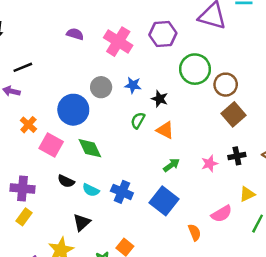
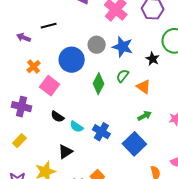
black line: (23, 67) -> (49, 26), moved
blue star: (133, 85) -> (123, 47), size x1.5
black star: (160, 99) -> (153, 59), moved
green diamond: (90, 148) -> (99, 84), moved, turned 45
purple cross: (23, 189) -> (21, 107), moved

